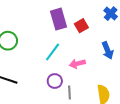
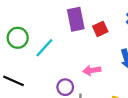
cyan line: (53, 52) -> (44, 48), moved

